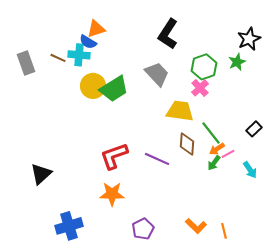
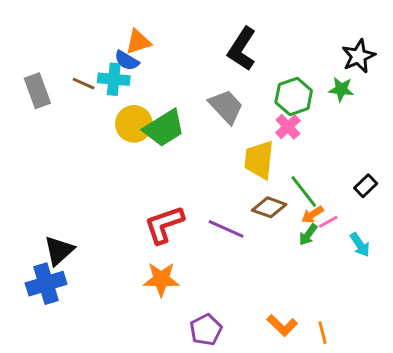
green star: (237, 62) -> (341, 89), turned 30
yellow trapezoid: (180, 111) -> (259, 160), turned -92
brown diamond: (187, 144) -> (269, 207), turned -75
blue cross: (69, 226) -> (46, 284), moved

